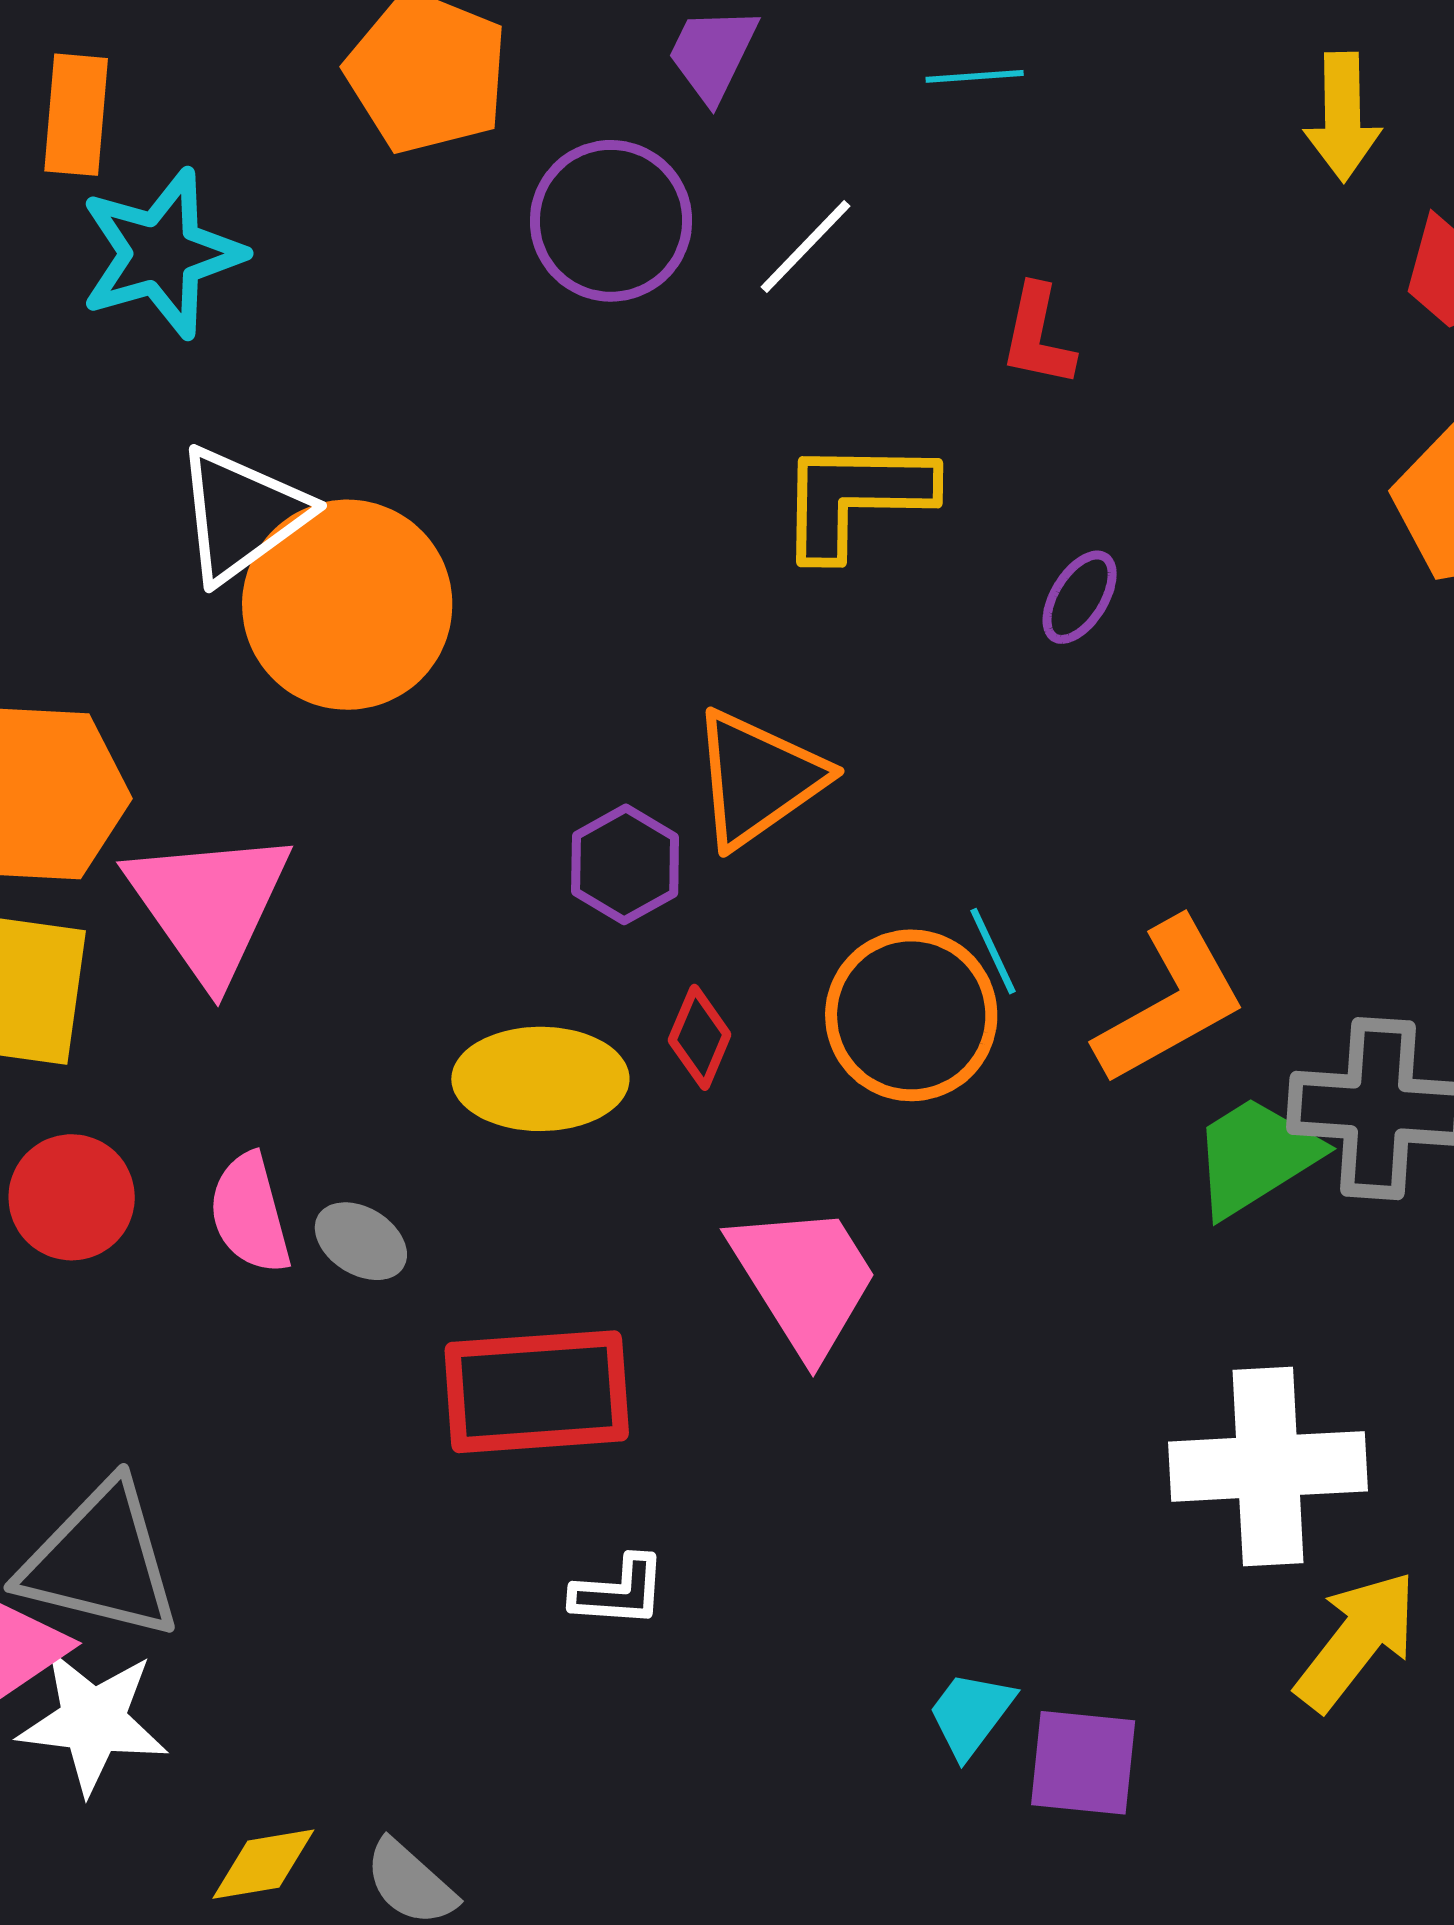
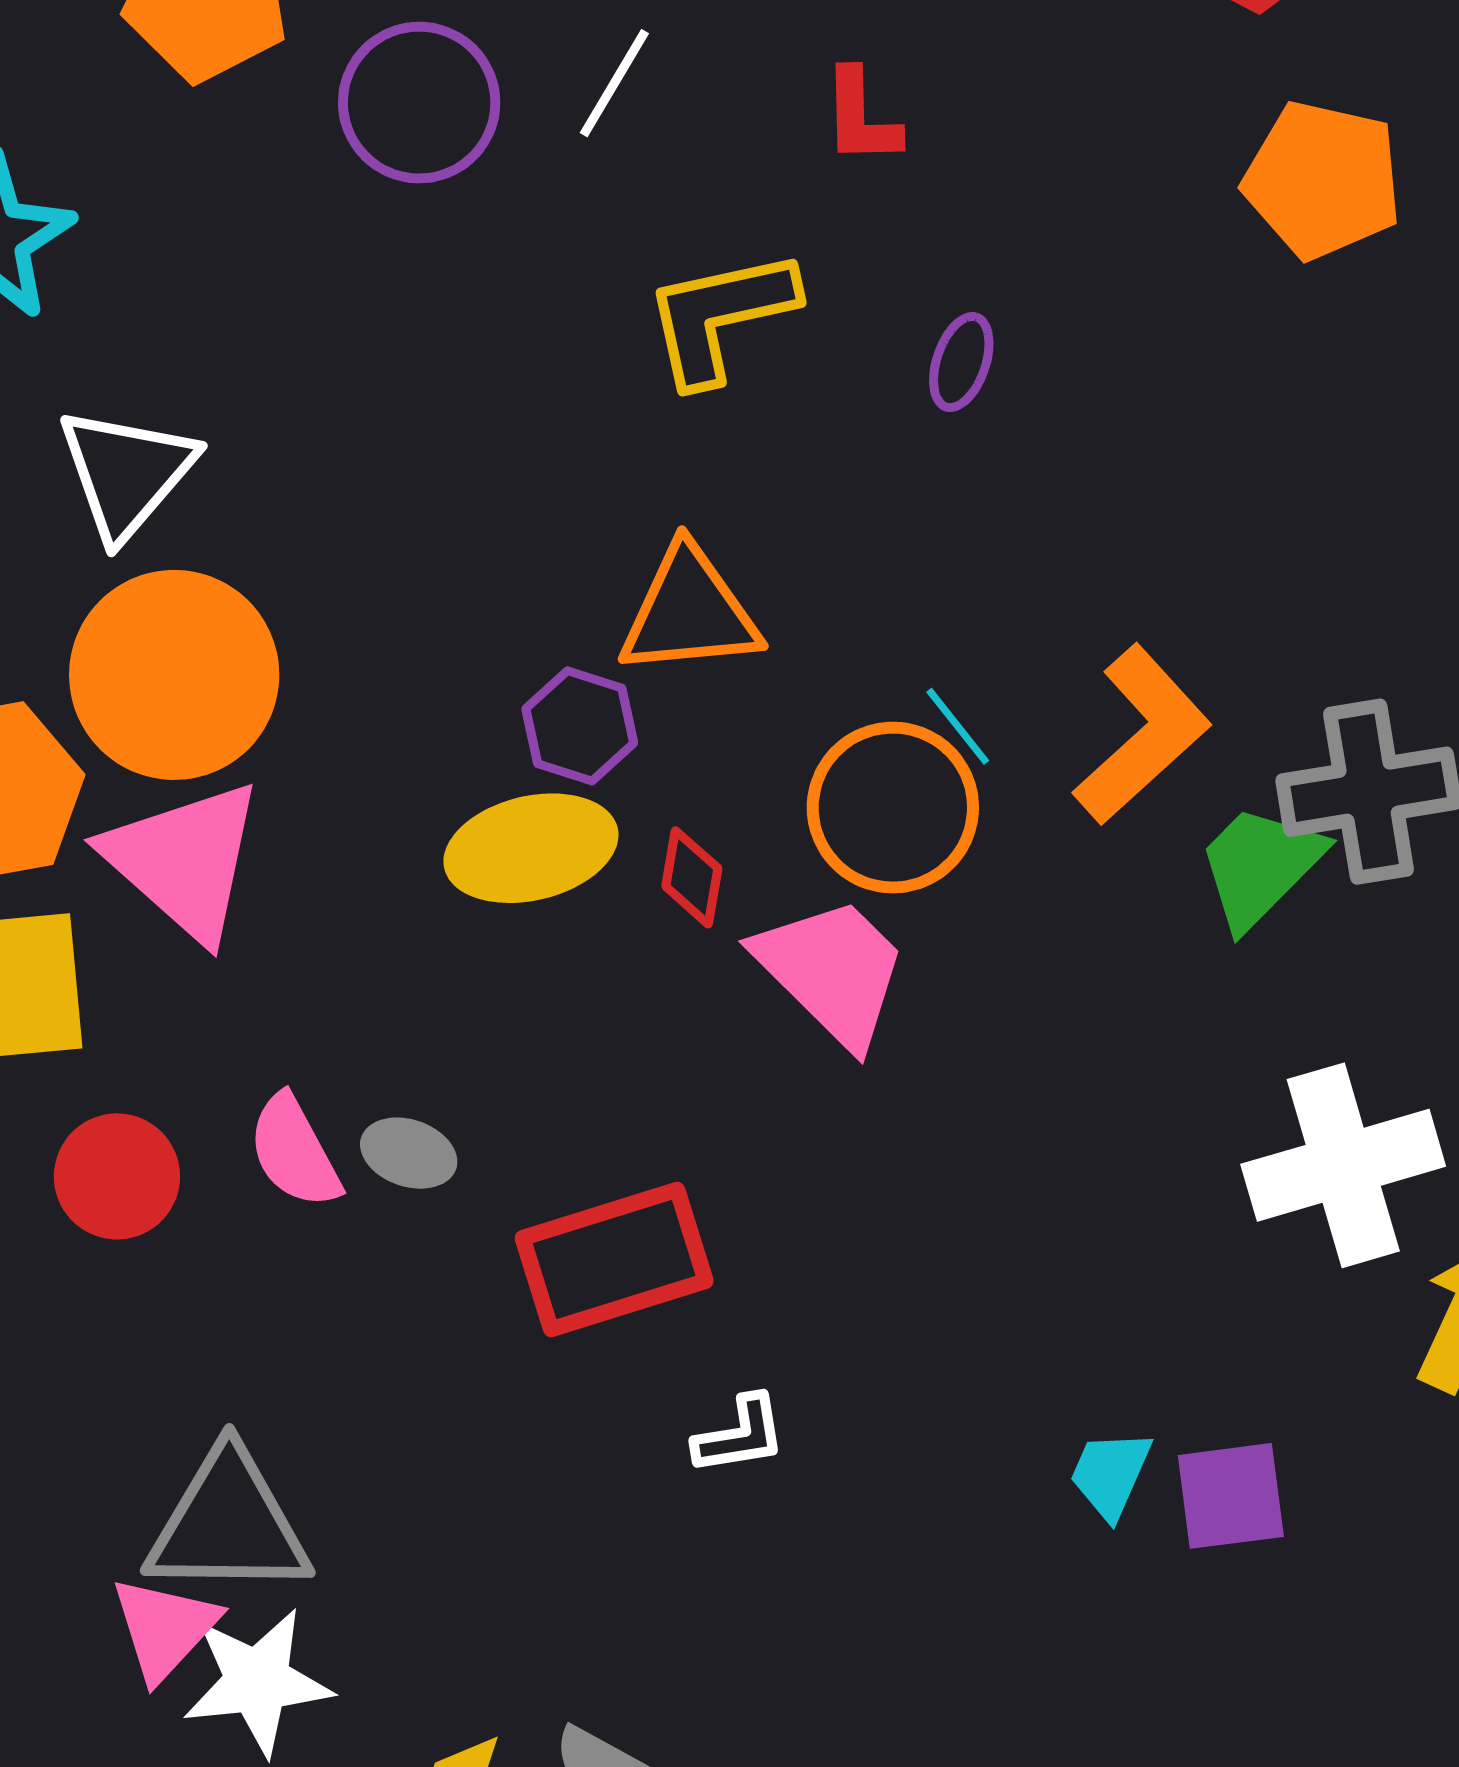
orange circle: (347, 605) -> (174, 675), moved
orange triangle: (758, 778) -> (689, 612), turned 43
yellow ellipse: (540, 1079) -> (531, 848), moved
pink trapezoid: (804, 1279) -> (832, 971), moved

